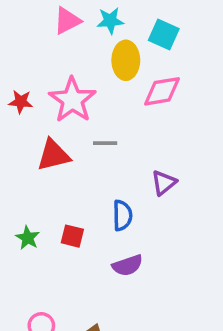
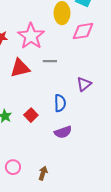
red square: (72, 236) -> (31, 115), turned 32

